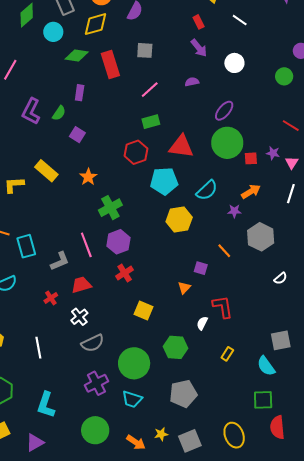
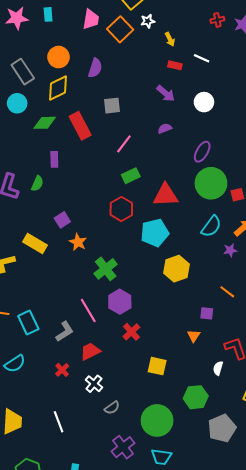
red rectangle: (199, 22) -> (175, 65), moved, turned -40
purple square: (77, 135) -> (62, 220), moved, turned 35
cyan semicircle: (207, 190) -> (211, 226), moved
gray semicircle: (93, 343) -> (112, 408), size x0.7
gray pentagon: (183, 394) -> (222, 428), moved

